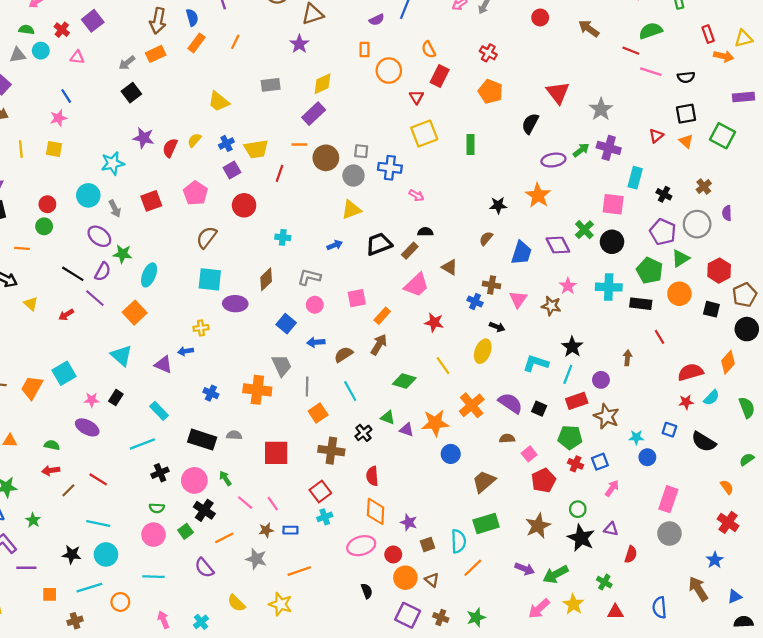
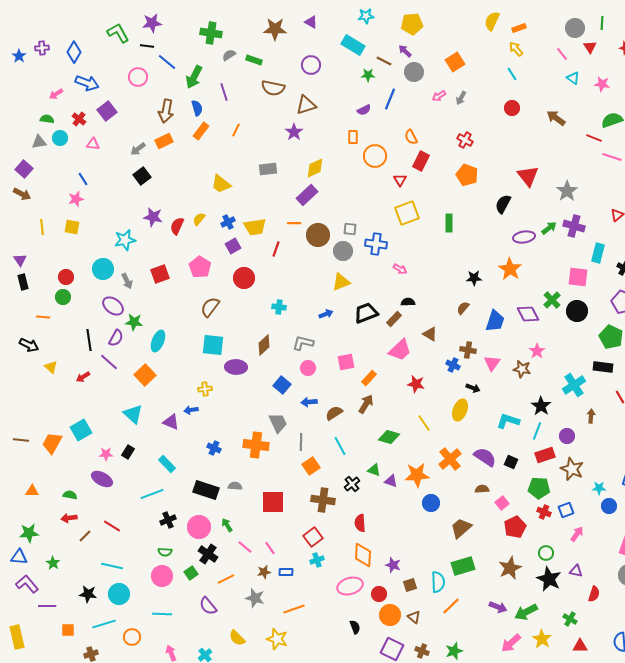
black line: (73, 274) -> (89, 340), turned 50
cyan cross: (609, 287) -> (574, 385), moved, turned -35

